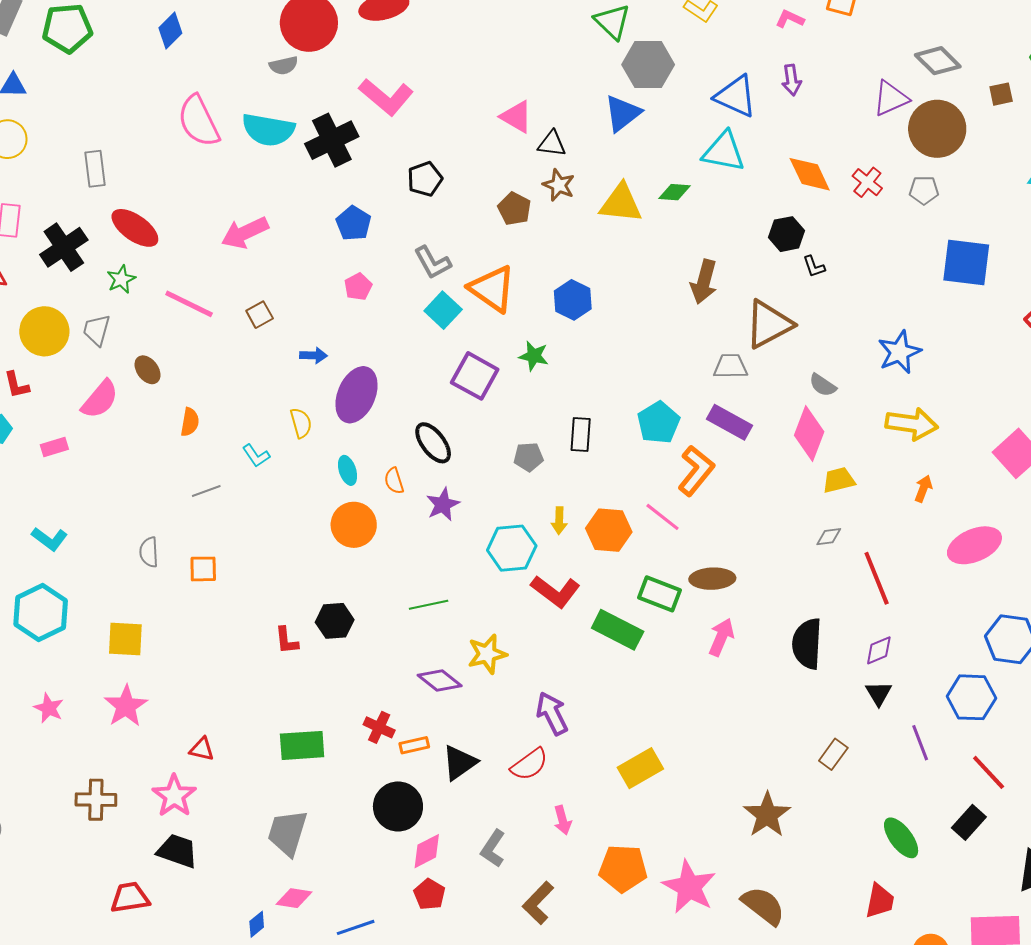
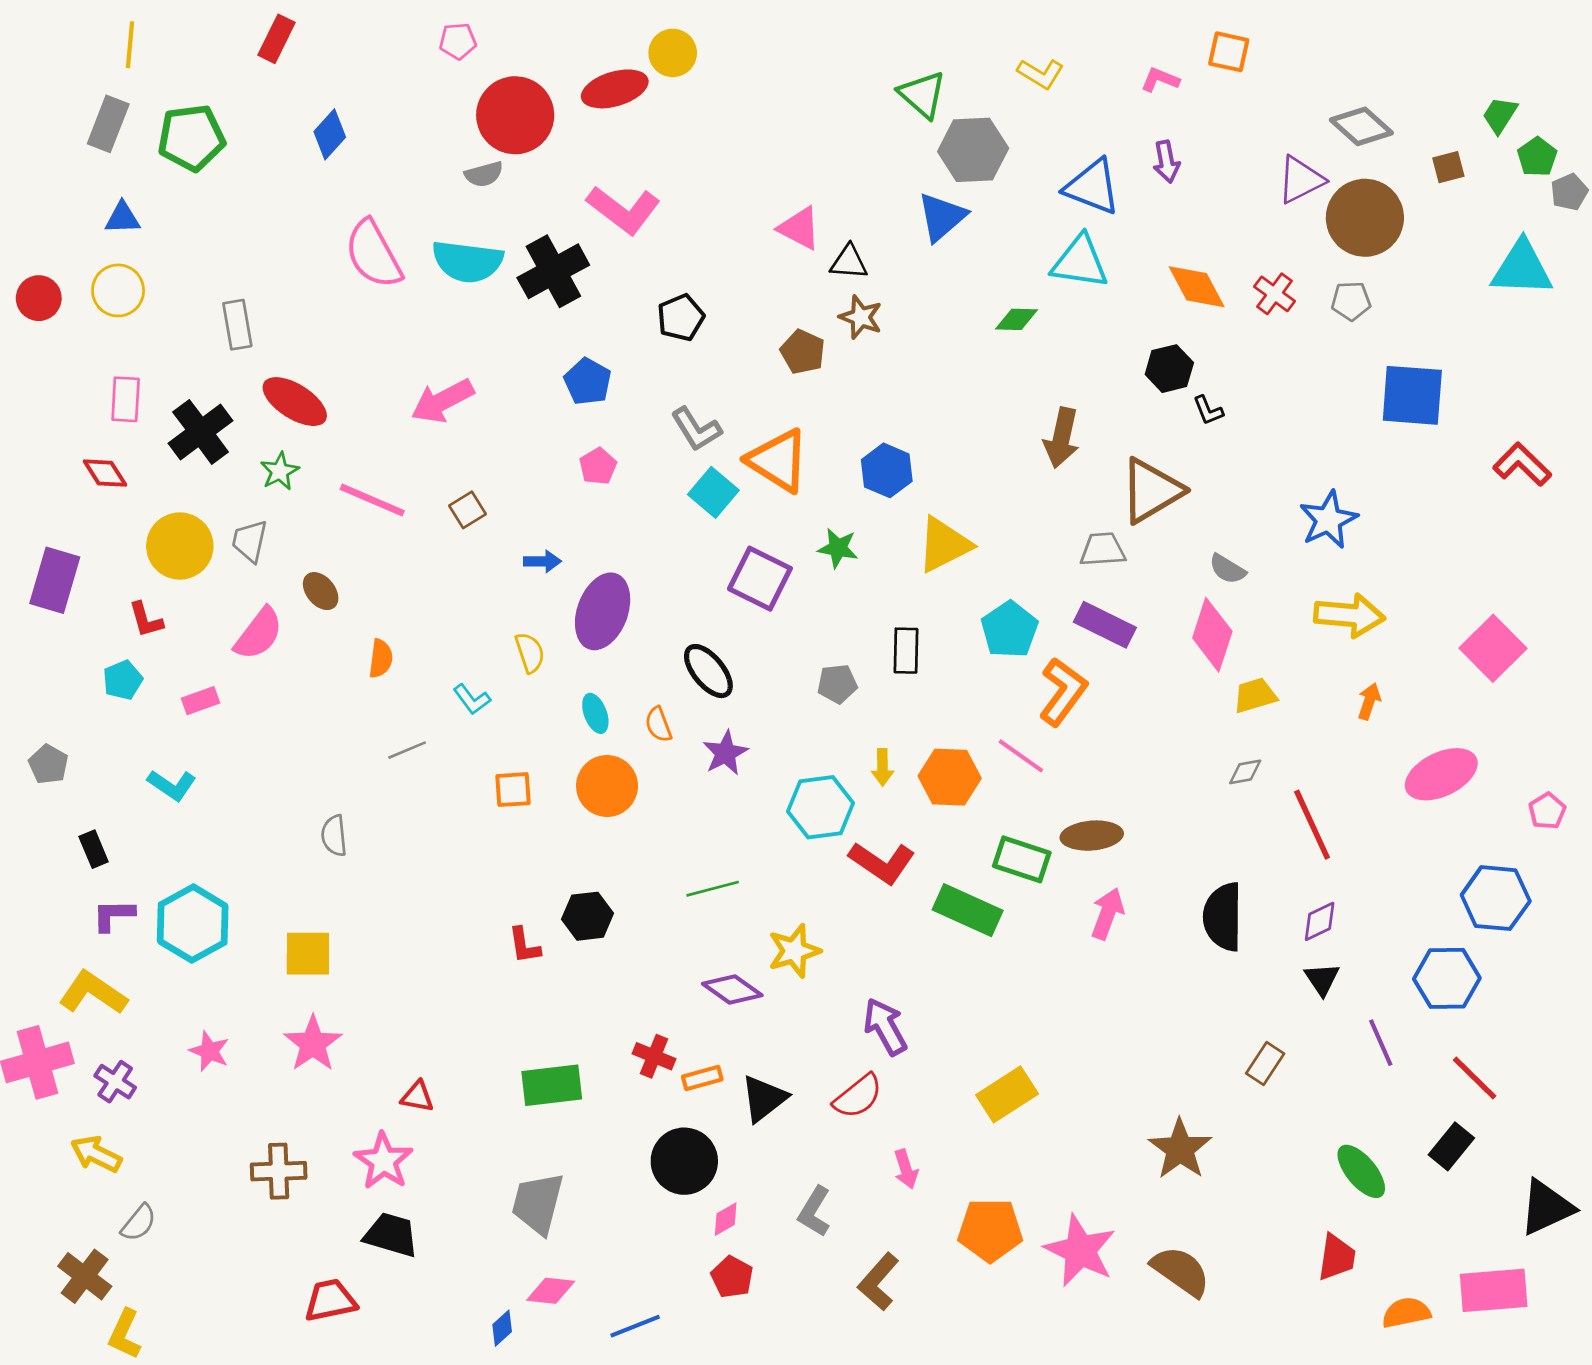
yellow triangle: (621, 203) -> (944, 545), moved, turned -30
cyan L-shape: (50, 539) -> (172, 785), moved
orange square: (203, 569) -> (513, 790), moved
pink diamond: (427, 851) -> (726, 1219), size x0.7

